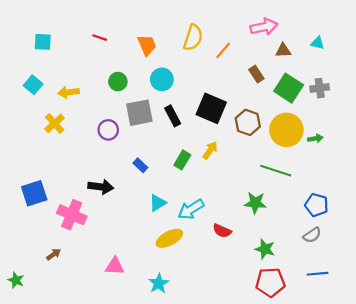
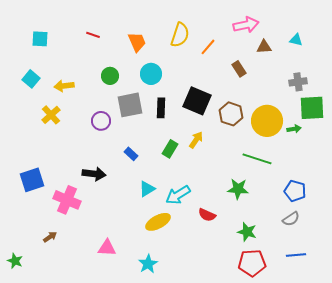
green square: (289, 88) -> (312, 108), moved, turned -36
black rectangle: (173, 116) -> (161, 108), turned 30

